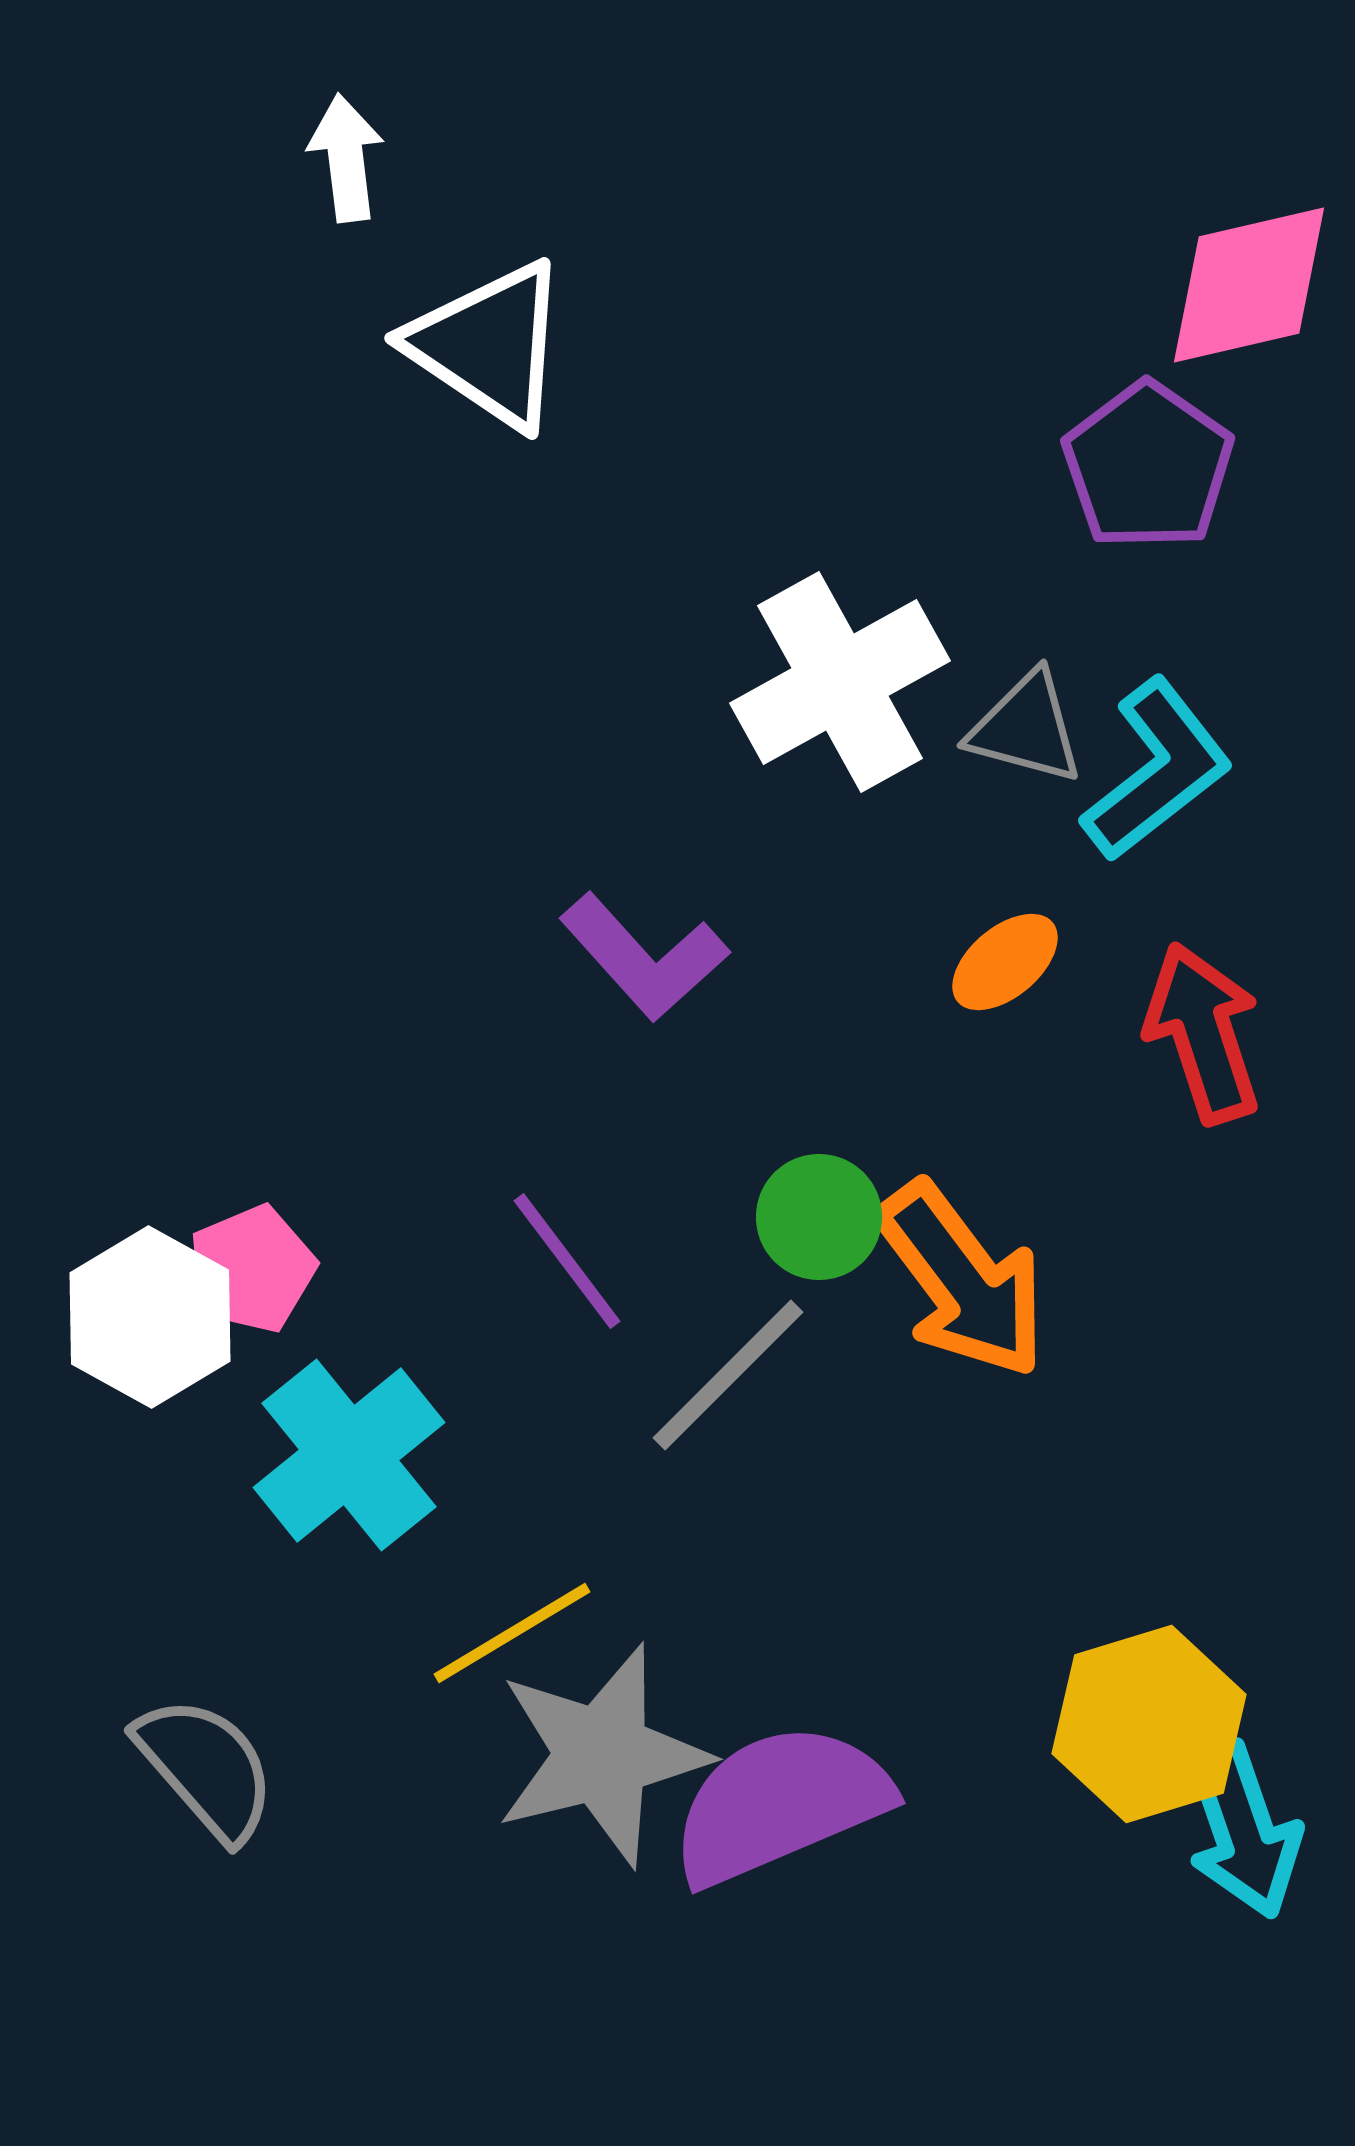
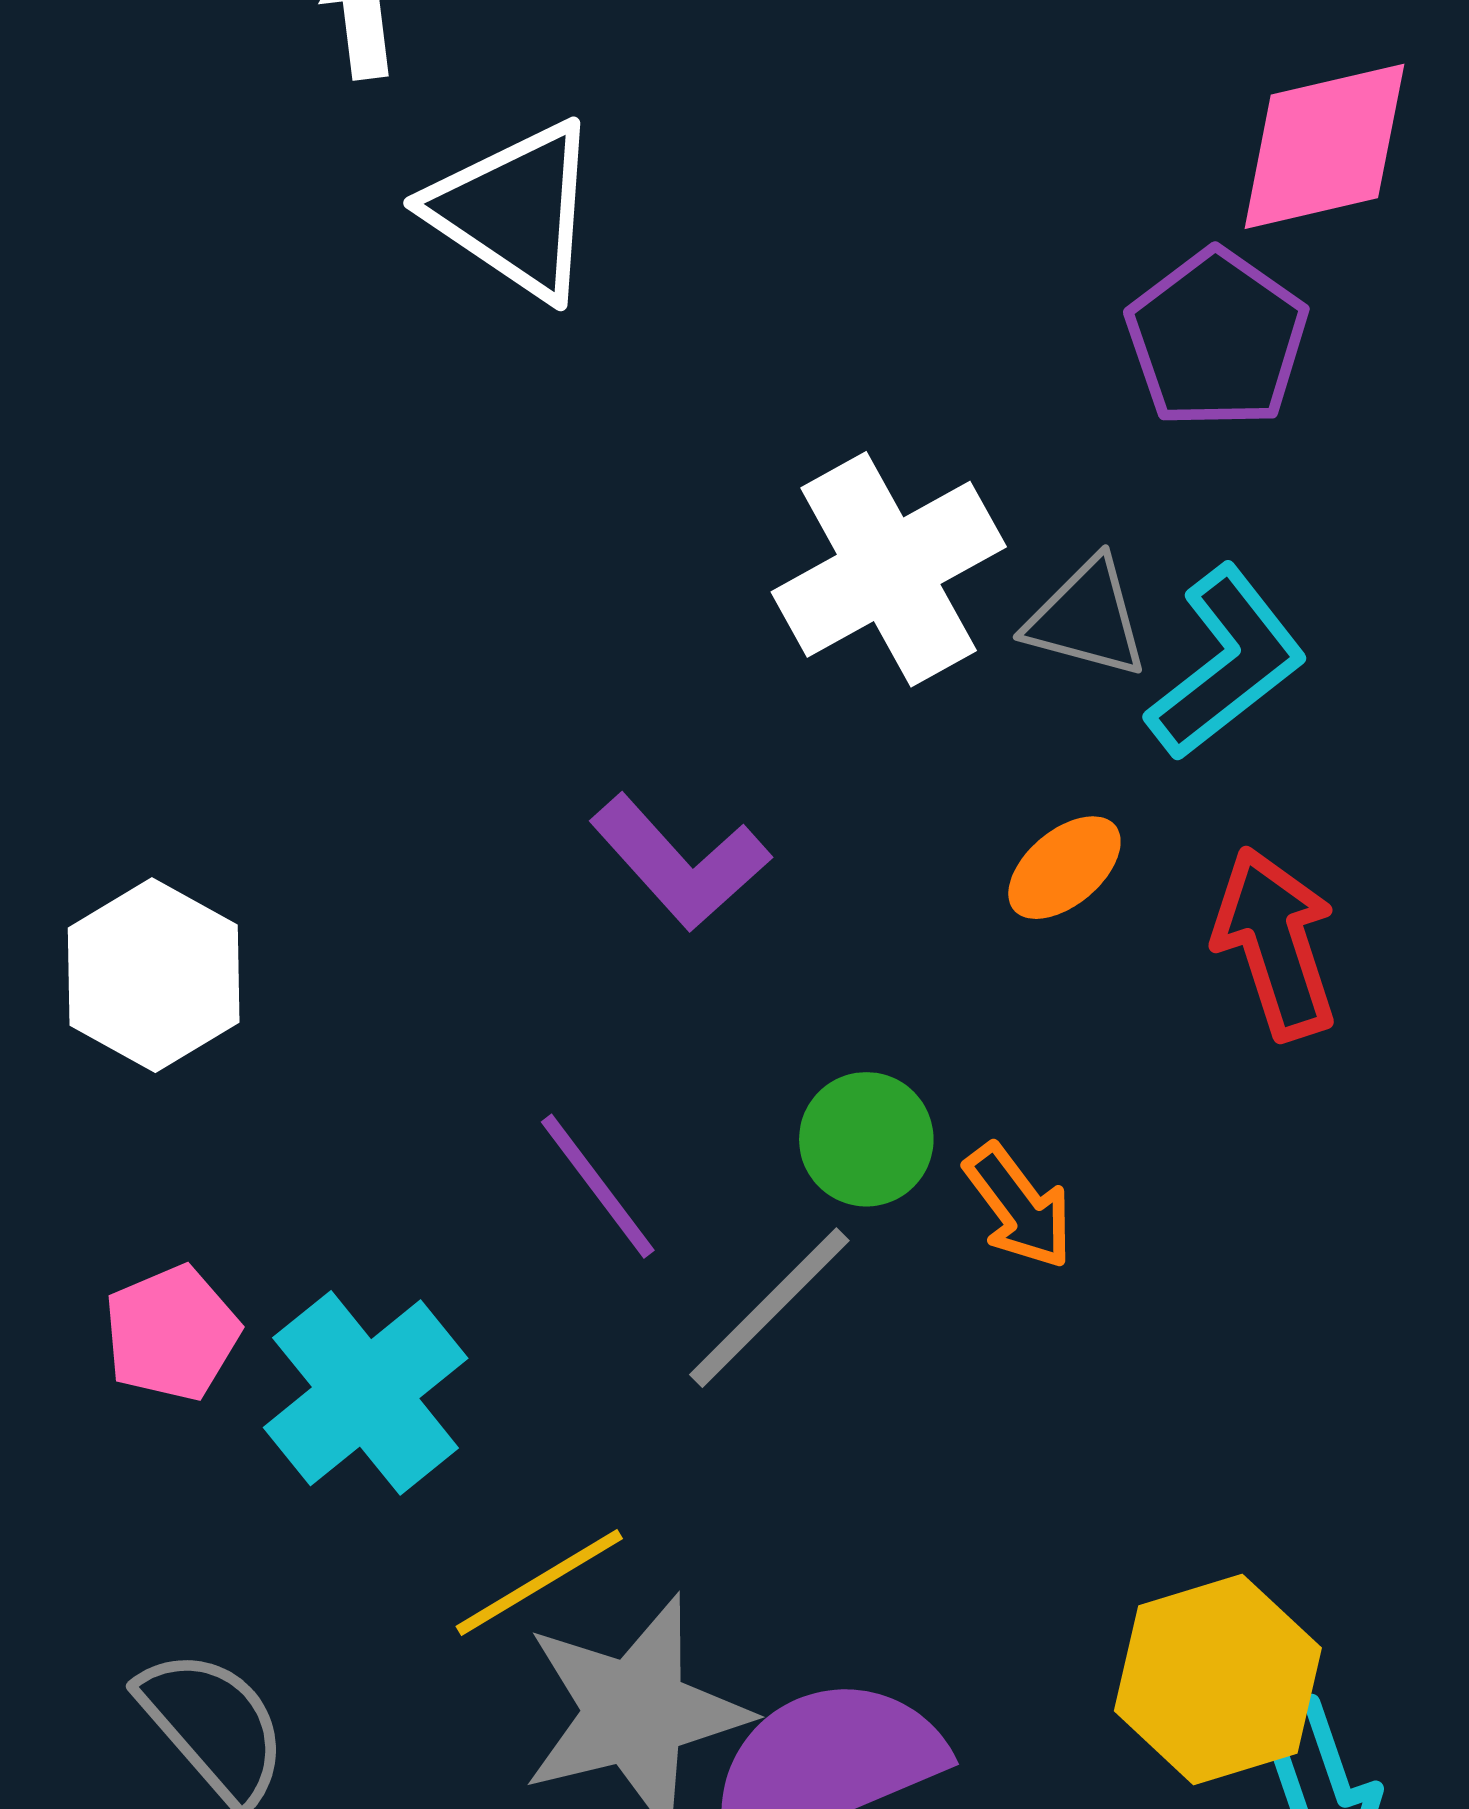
pink pentagon: (252, 1269) -> (172, 1333), moved
orange arrow: (962, 1280) -> (1019, 1206), size x0.6
white hexagon: (150, 1317) -> (154, 975), moved

